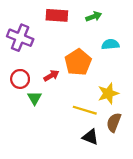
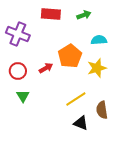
yellow star: (108, 93) -> (97, 68), moved
green triangle: (35, 98) -> (23, 96), moved
yellow line: (85, 110) -> (76, 99), turned -50
brown semicircle: (114, 122) -> (102, 110), turned -30

